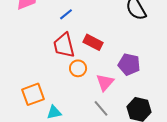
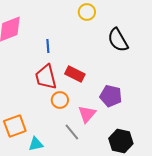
blue line: (66, 14) -> (48, 46), turned -56
gray line: (101, 108) -> (72, 132), moved

